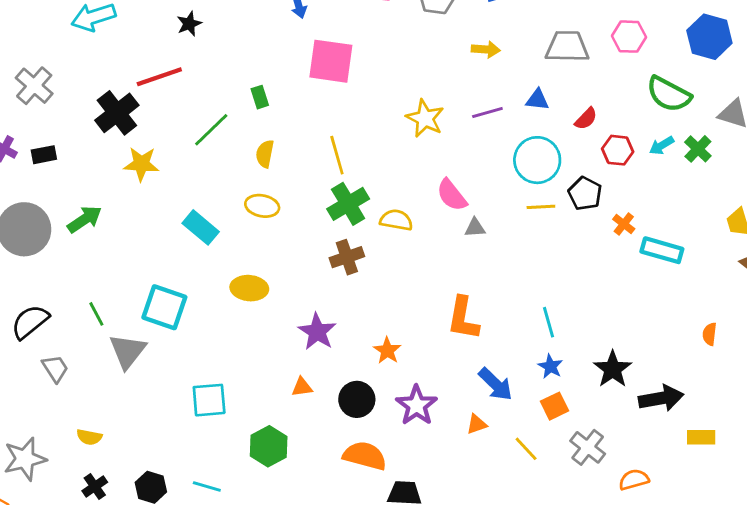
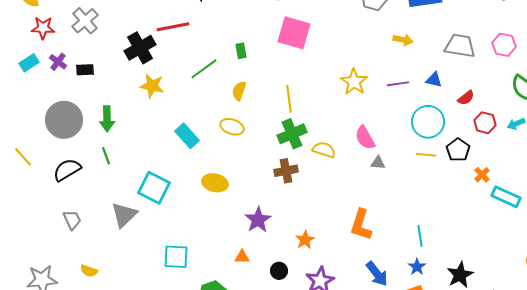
green arrow: (85, 219) -> (107, 119), turned 115
green line: (96, 314) -> (106, 156), moved
black semicircle: (30, 322) -> (67, 170), moved
black circle: (357, 399) -> (279, 271), size x0.7

